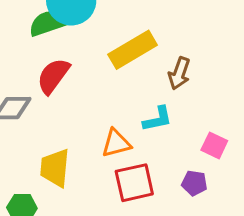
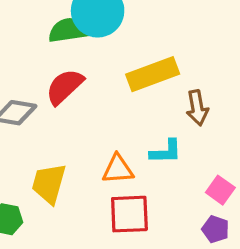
brown arrow: (179, 73) -> (197, 108), turned -40
purple pentagon: (194, 183) -> (216, 229), moved

